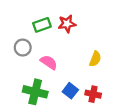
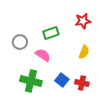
red star: (67, 24) -> (83, 21), moved
green rectangle: (42, 25) -> (51, 33), moved

